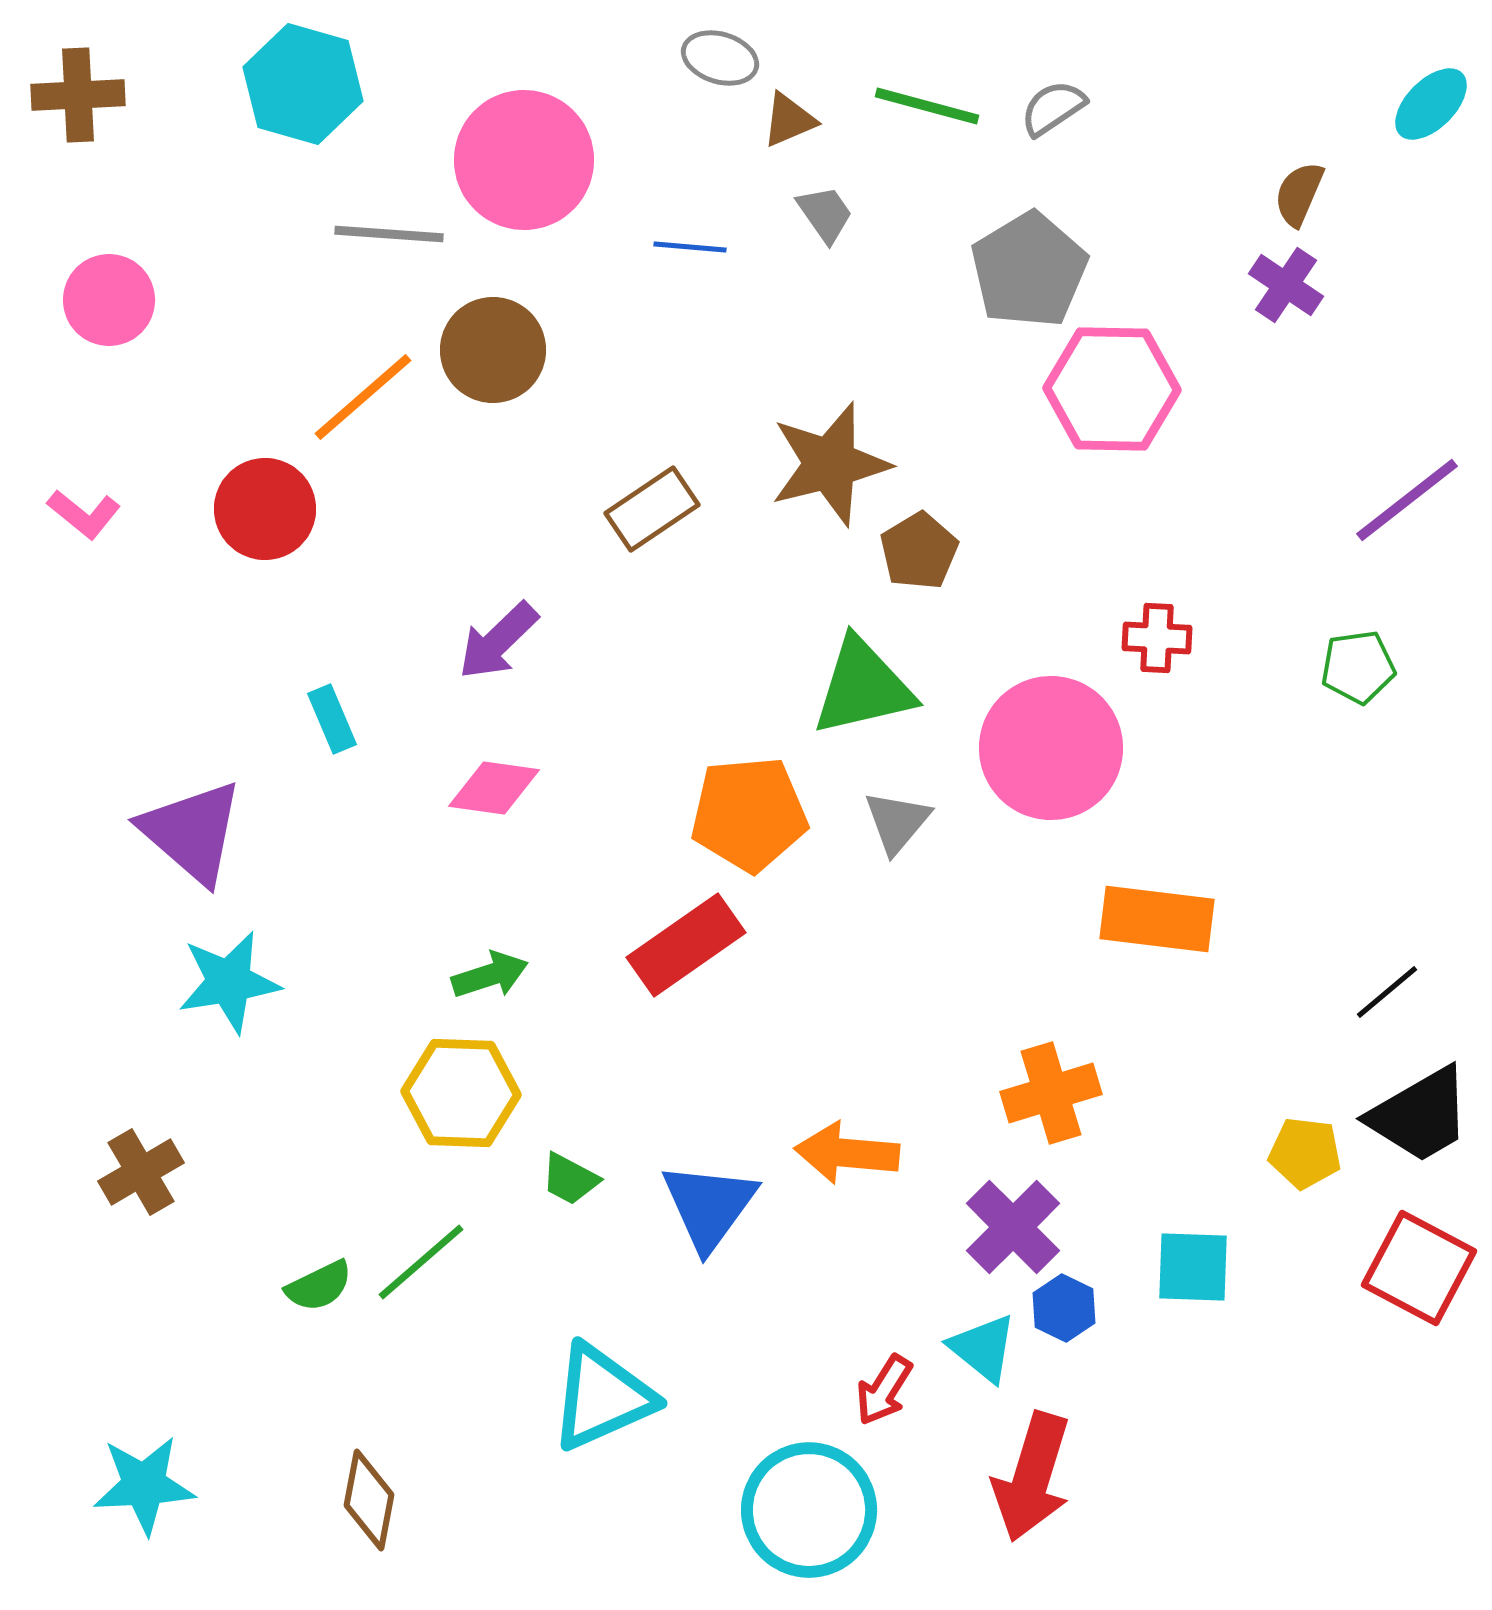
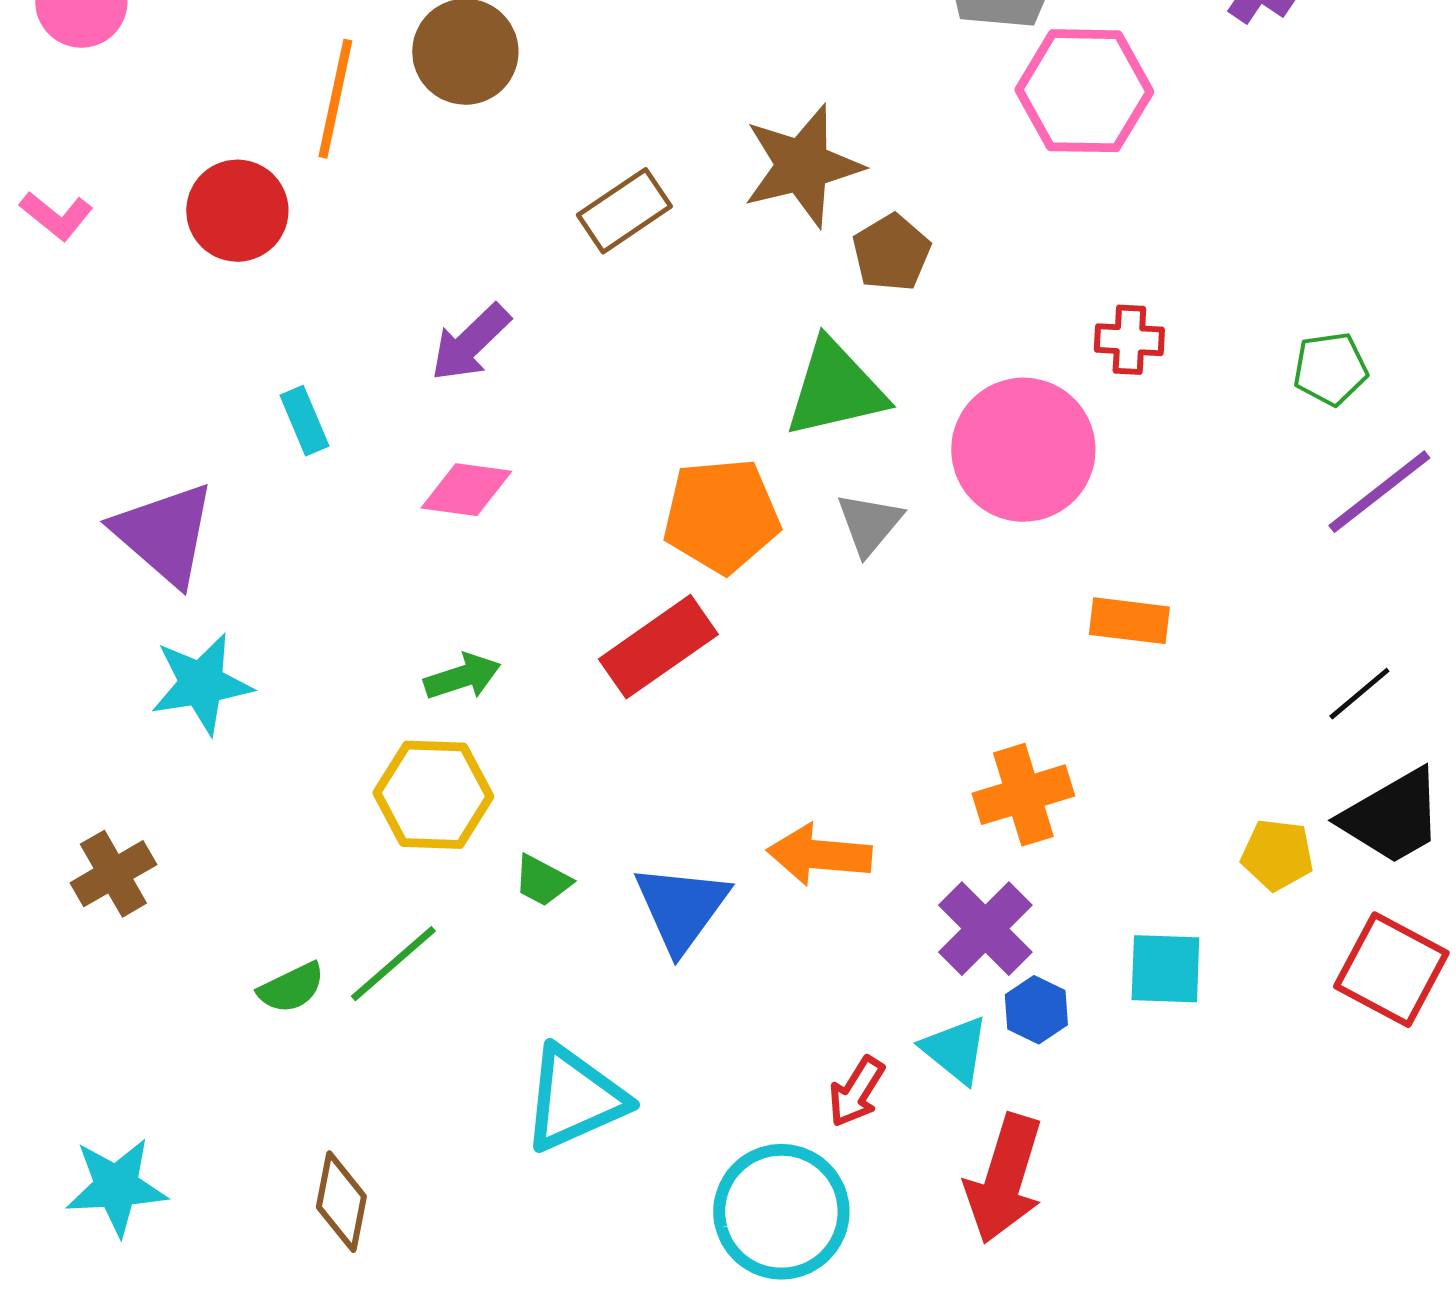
orange line: (363, 397) -> (335, 99), turned -37
purple line: (1407, 500) -> (1379, 492), moved
orange rectangle: (1157, 919) -> (1129, 621), size x0.7

